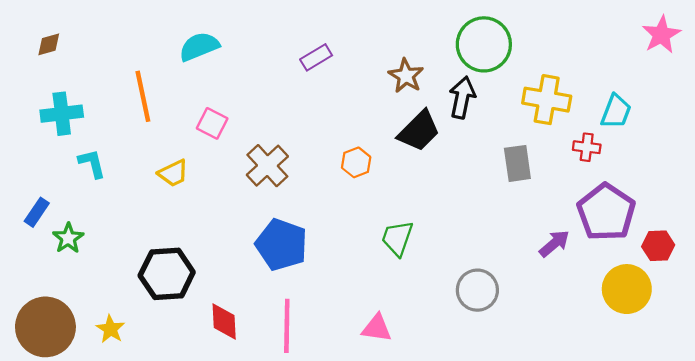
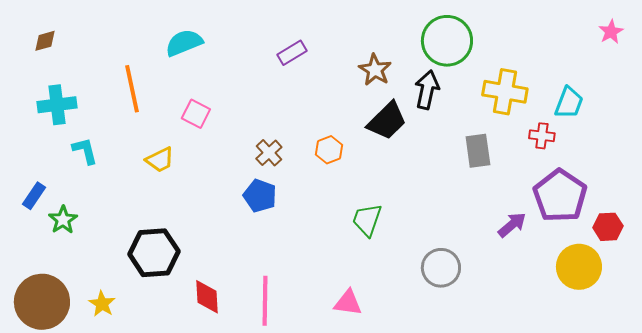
pink star: (661, 35) -> (611, 32), size x0.7
brown cross: (267, 166) -> (269, 153), moved, size x0.7
blue pentagon: (281, 245) -> (260, 196), moved, size x0.7

